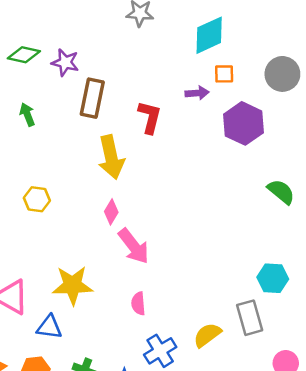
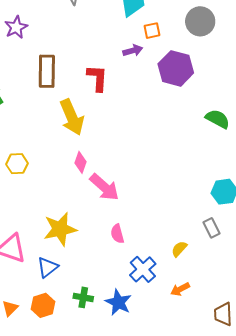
purple star: (65, 62) -> (16, 27), moved, turned -30
gray rectangle: (250, 318) -> (211, 228), size x0.7
blue triangle: (49, 327) -> (47, 267), turned -35
yellow semicircle: (207, 335) -> (179, 249), size x0.7

